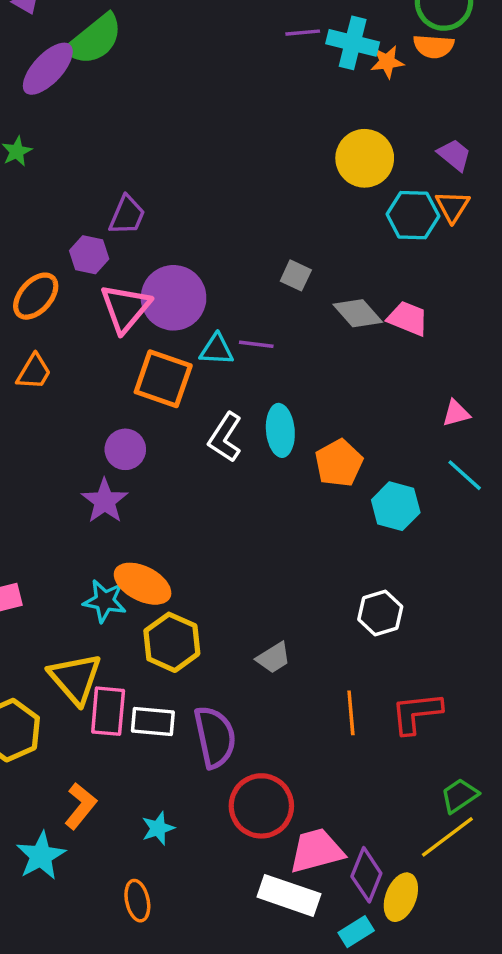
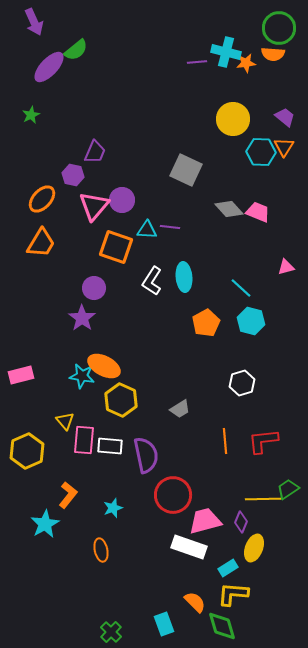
purple line: (303, 33) -> (197, 62), moved
green semicircle: (94, 39) -> (76, 50), size x0.7
gray square: (296, 275) -> (186, 170), moved, size x1.8
purple circle: (174, 298) -> (122, 200), size x0.7
orange trapezoid: (34, 372) -> (41, 243), size x1.4
orange pentagon: (339, 463) -> (206, 323), moved
cyan line: (465, 475) -> (241, 288), moved
yellow triangle: (75, 678) -> (65, 421), size x0.6
yellow line: (447, 837) -> (263, 499), moved, turned 36
purple diamond: (366, 875) -> (241, 522), moved, size x0.7

